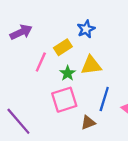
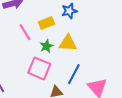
pink line: (41, 62) -> (25, 32), turned -66
pink square: (64, 100) -> (39, 68), turned 30

